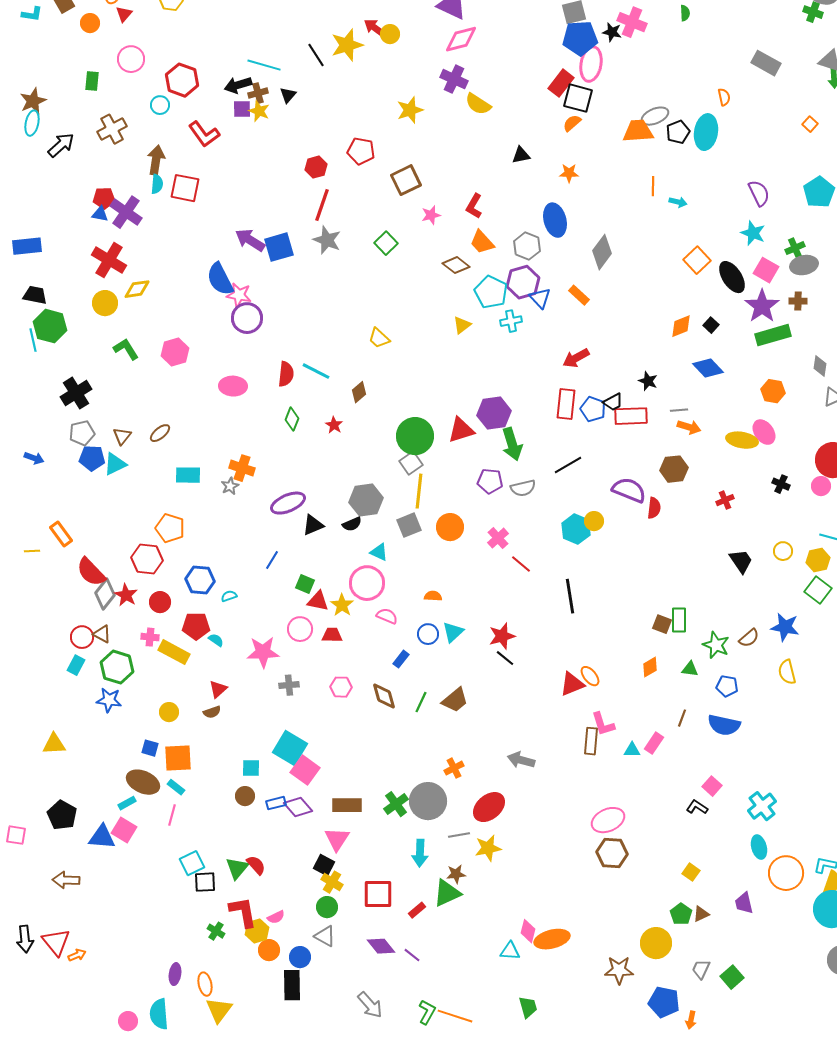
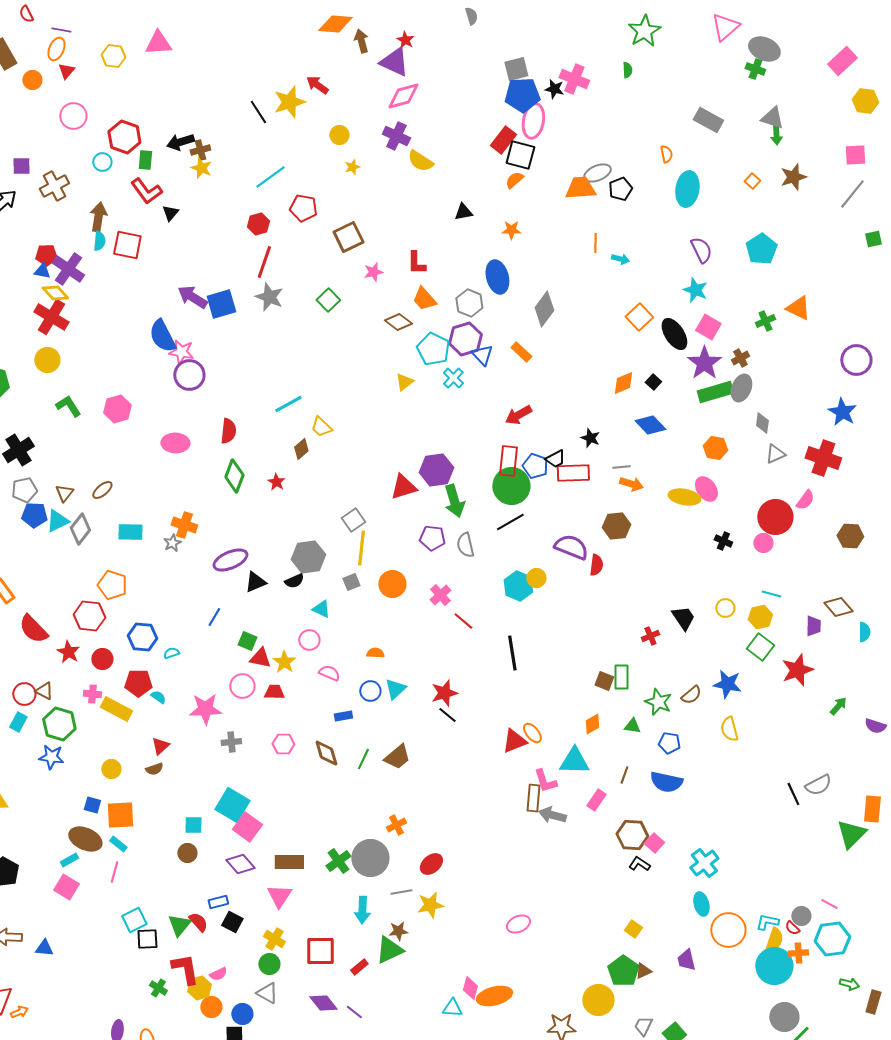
yellow circle: (390, 34) -> (339, 135), moved
cyan line: (264, 65) -> (270, 177), moved, turned -52
green rectangle: (92, 81) -> (145, 160), moved
black triangle: (288, 95) -> (170, 213), moved
purple square: (242, 109) -> (21, 166), moved
yellow star: (410, 110) -> (352, 167), size x0.6
cyan ellipse: (706, 132) -> (687, 189), moved
red L-shape: (474, 206) -> (416, 263), turned -30
green cross: (795, 248) -> (765, 321), moved
gray ellipse: (804, 265) -> (741, 388), moved, turned -56
yellow diamond: (137, 289) -> (55, 293), moved, turned 56
brown cross: (798, 301) -> (740, 358), turned -30
cyan cross: (511, 321) -> (453, 378), turned -35
yellow trapezoid: (379, 338) -> (321, 427), moved
cyan line: (316, 371) -> (288, 404), moved, turned -56
green diamond: (292, 419) -> (234, 476), size x1.4
green circle: (415, 436) -> (511, 486), moved
gray semicircle: (523, 488) -> (465, 545), turned 90
red cross: (725, 500) -> (650, 636), moved
gray square: (409, 525) -> (351, 582), size x0.7
pink circle: (367, 583) -> (309, 640), size x0.6
gray diamond: (105, 594) -> (80, 529), moved
blue rectangle: (401, 659) -> (343, 716), turned 42
cyan triangle: (632, 750) -> (574, 761), moved, size x1.8
gray arrow: (521, 760) -> (552, 815), moved
blue rectangle: (276, 803) -> (218, 902), moved
red ellipse: (489, 807) -> (431, 864), size x0.7
pink ellipse: (608, 820) -> (518, 924), moved, size x0.7
blue triangle: (102, 837) -> (44, 948), moved, size x0.7
brown hexagon: (612, 853) -> (632, 835), moved
black square: (324, 865) -> (232, 922), moved
green pentagon: (681, 914) -> (623, 971), size x1.4

